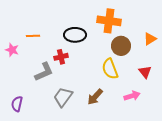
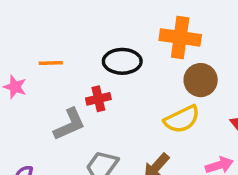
yellow semicircle: (110, 69) -> (182, 119), turned -95

